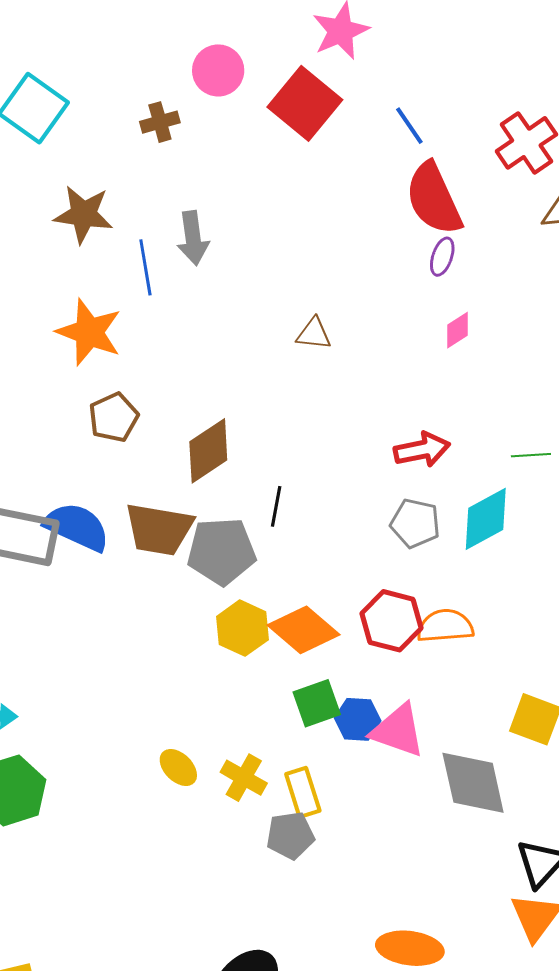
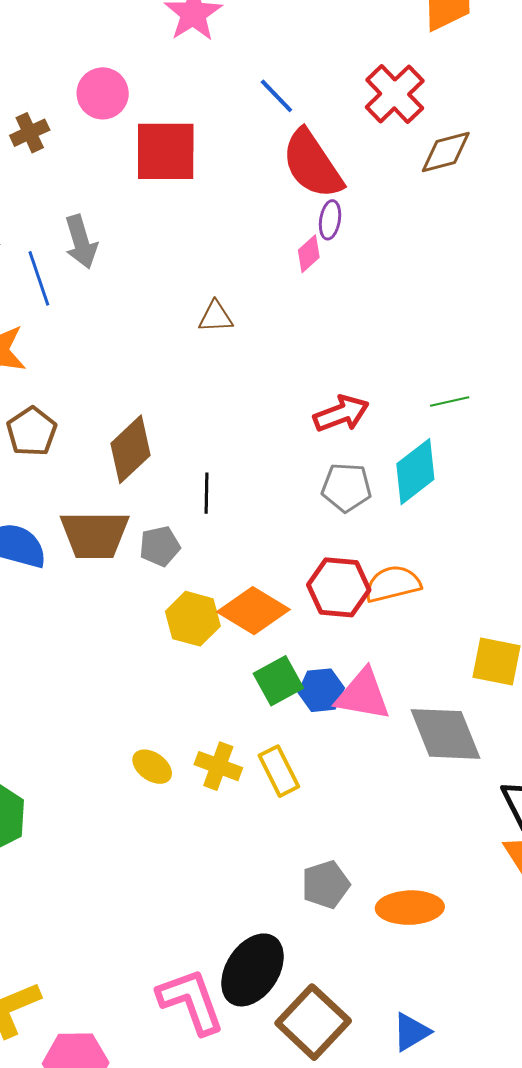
pink circle: (218, 70) -> (103, 93), moved
red square: (305, 103) -> (166, 151), moved, turned -30
pink diamond: (458, 330) -> (309, 254), moved
gray pentagon: (221, 551) -> (160, 546), size x0.6
gray pentagon: (290, 835) -> (326, 885), moved

